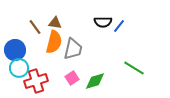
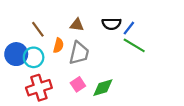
brown triangle: (55, 23) -> (77, 25), moved
orange semicircle: (54, 42) -> (58, 45), size x0.6
cyan circle: (19, 68) -> (34, 57), moved
green line: (134, 68) -> (134, 45), moved

